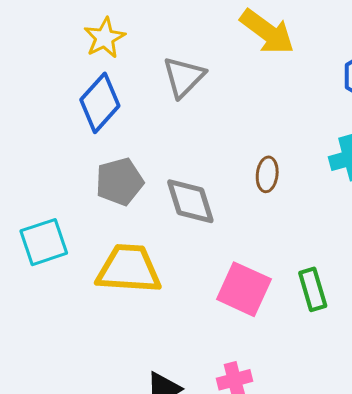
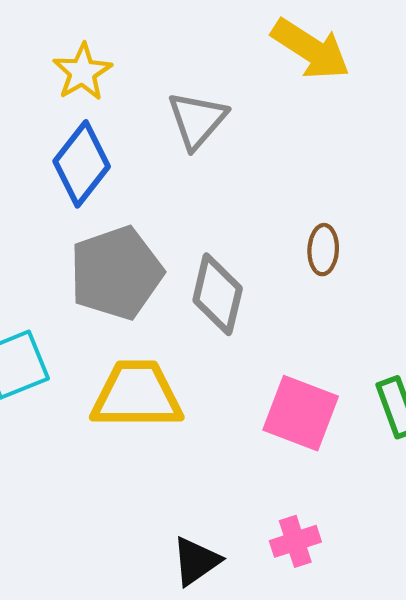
gray pentagon: (119, 182) -> (116, 273), size x1.4
gray diamond: (190, 201) -> (218, 294), turned 34

